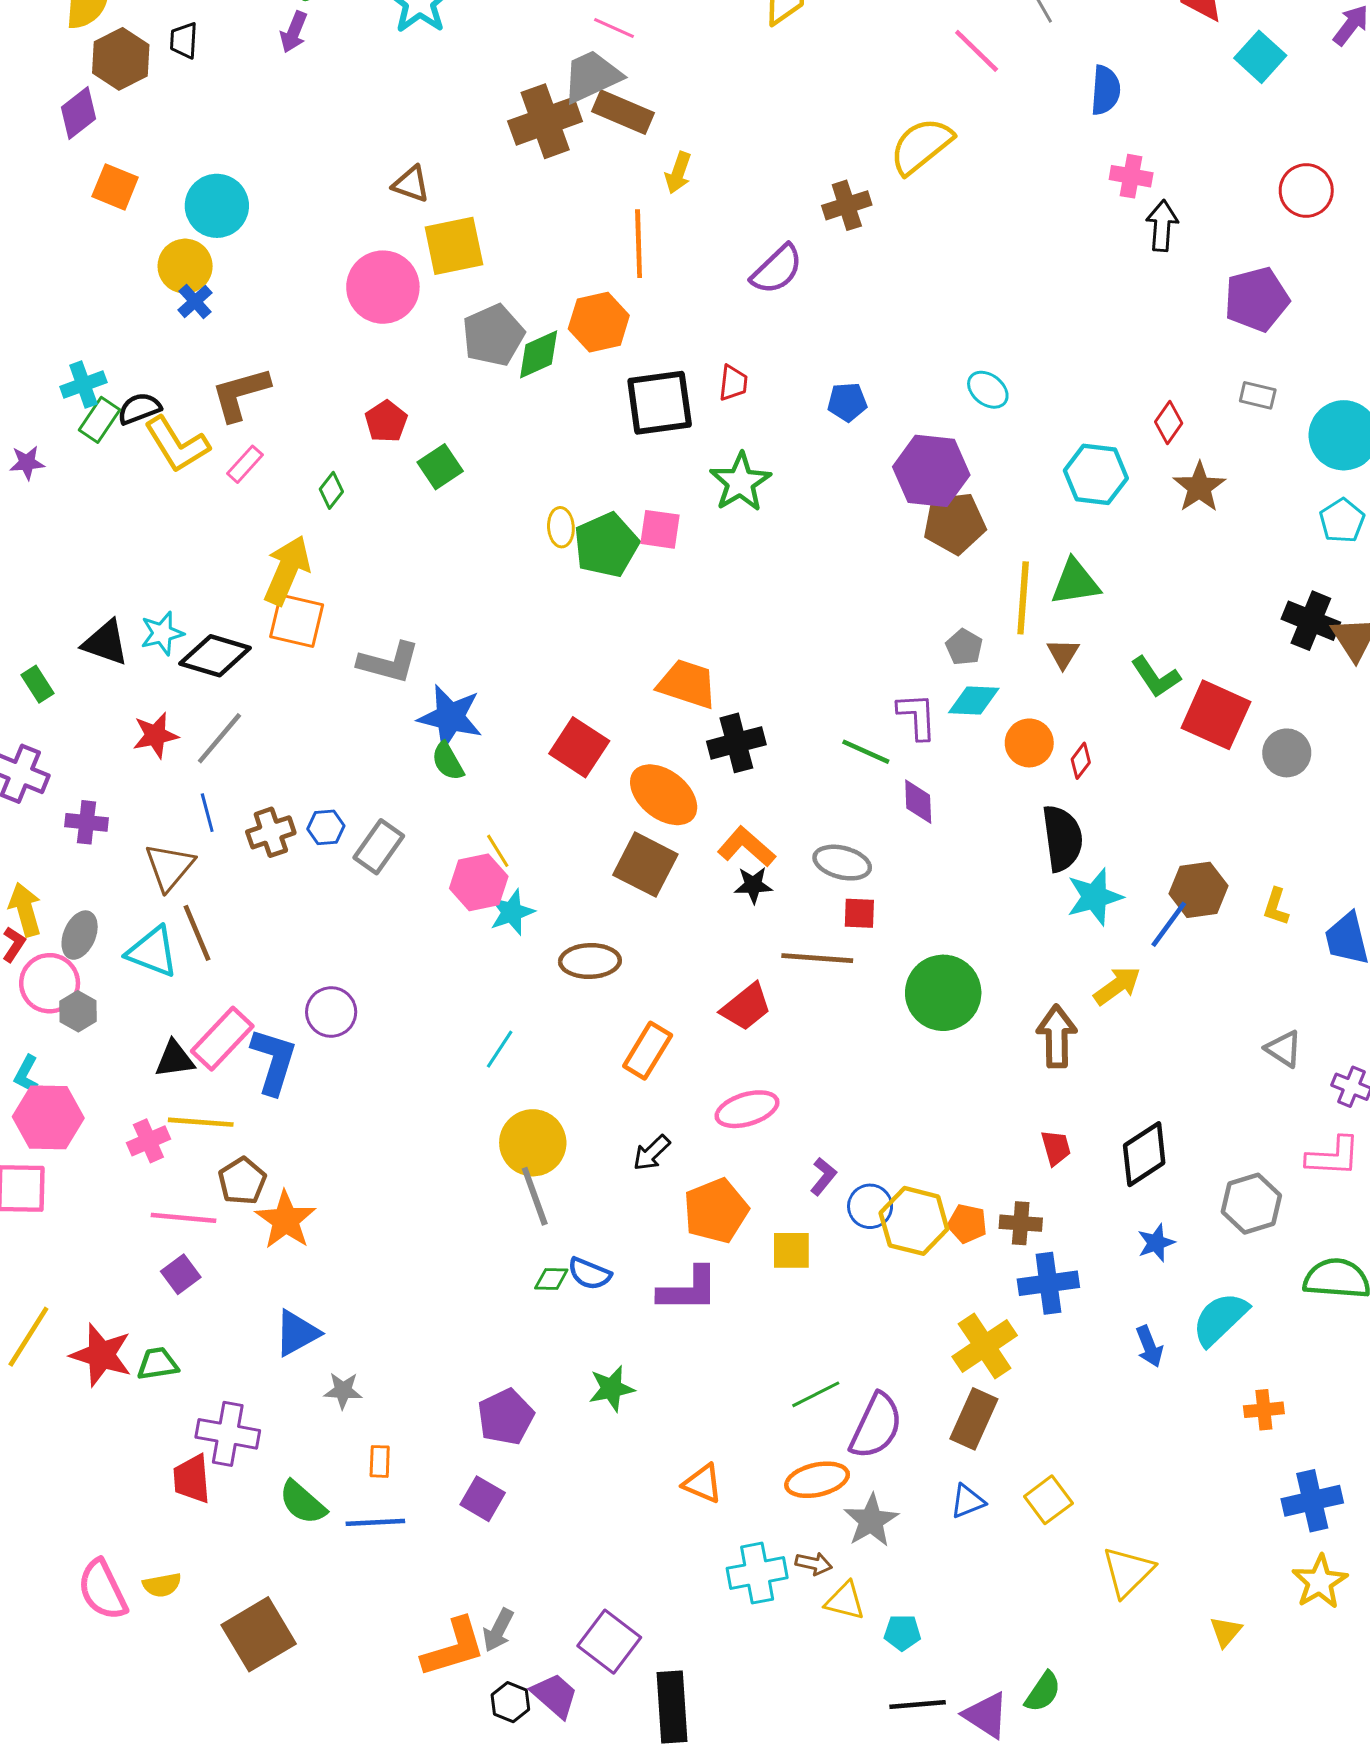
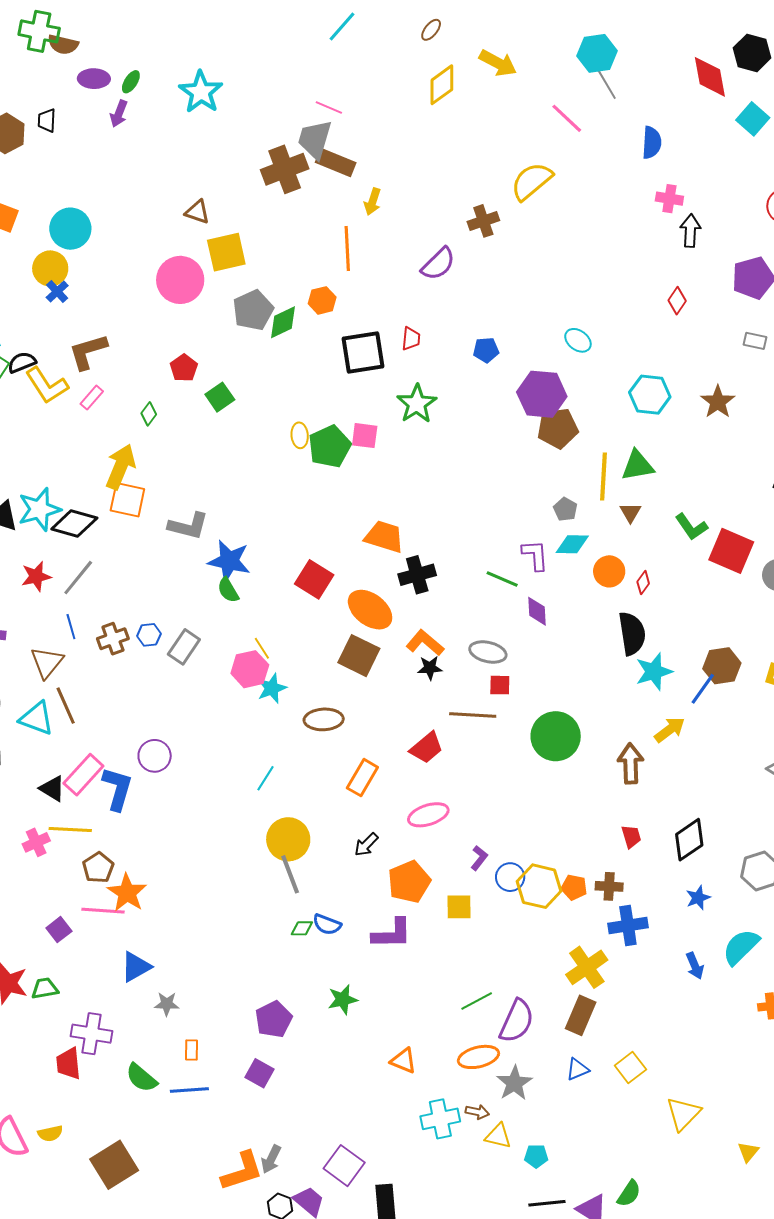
gray trapezoid: (592, 76) -> (315, 139), turned -48
orange hexagon: (599, 322) -> (322, 300), size x0.7
red diamond: (1169, 423) -> (677, 301), moved
cyan star: (162, 633) -> (39, 509), size x1.5
black triangle: (175, 1059) -> (52, 788), turned 40
pink line: (183, 1218) -> (103, 911), moved

